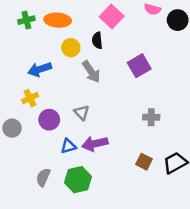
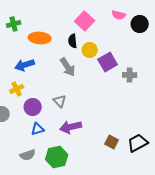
orange ellipse: (58, 20) -> (40, 38), moved
yellow circle: (71, 48) -> (90, 50), moved
gray cross: (151, 117) -> (130, 75), moved
blue triangle: (68, 146) -> (38, 129), moved
gray semicircle: (43, 177) -> (28, 155), turned -133

